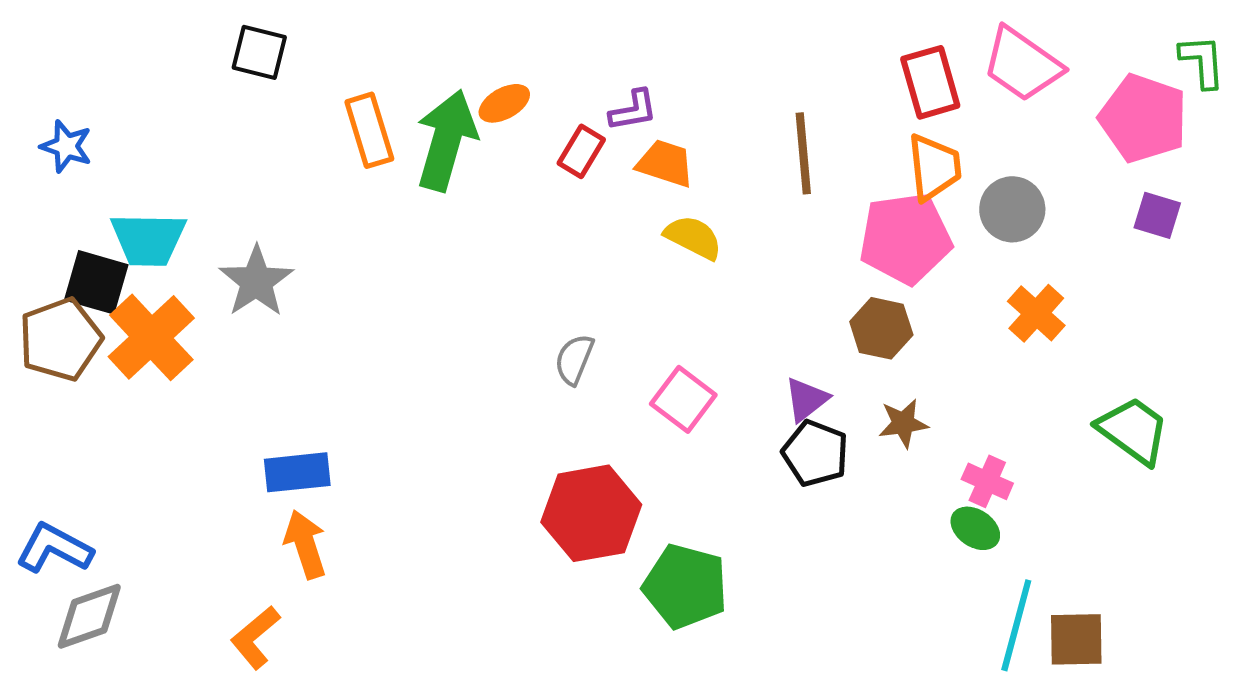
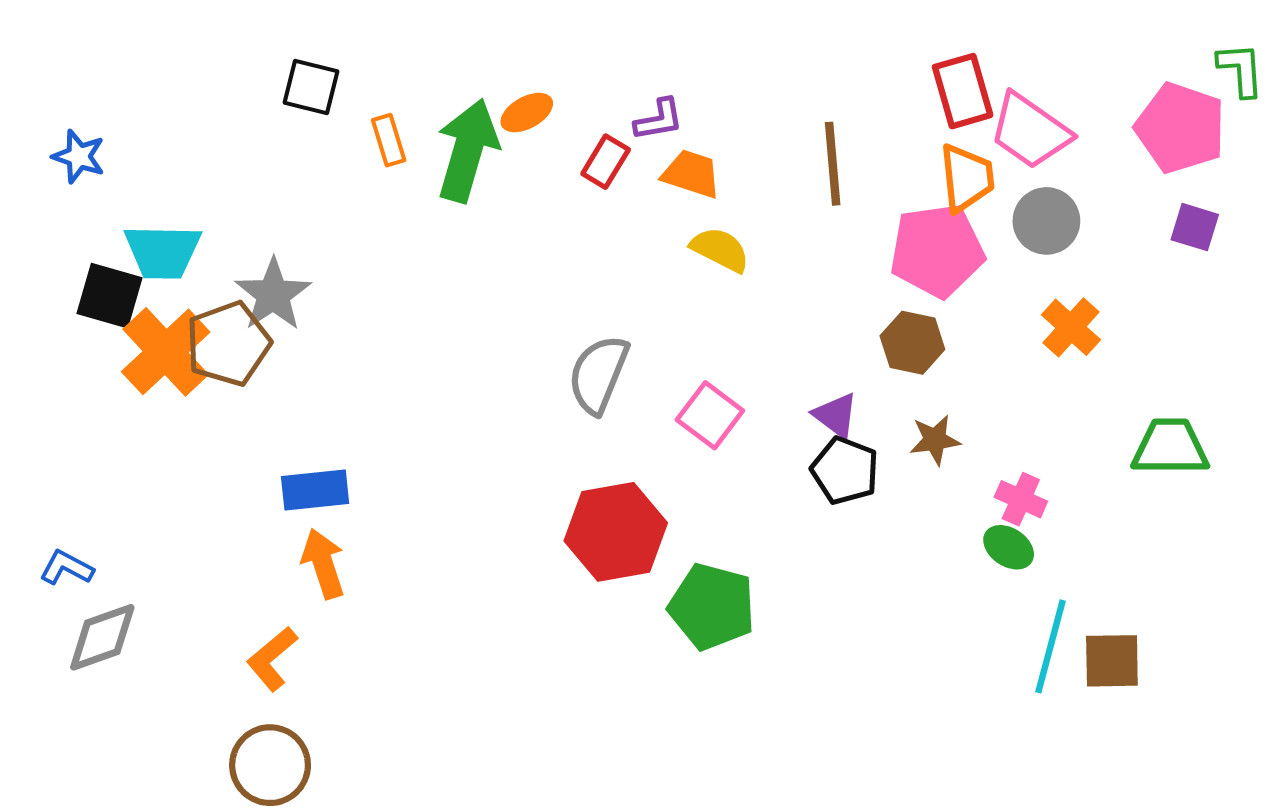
black square: (259, 52) -> (311, 87), moved
pink trapezoid: (1022, 64) -> (1030, 131), moved
orange rectangle: (369, 130) -> (389, 140), size x0.7
brown pentagon: (60, 339) -> (228, 344), moved
gray semicircle: (574, 359) -> (598, 374), size x1.5
purple triangle: (806, 399) -> (836, 415), turned -45
green trapezoid: (1133, 430) -> (1170, 447), turned -36
blue L-shape: (54, 548) -> (66, 568), size x0.7

